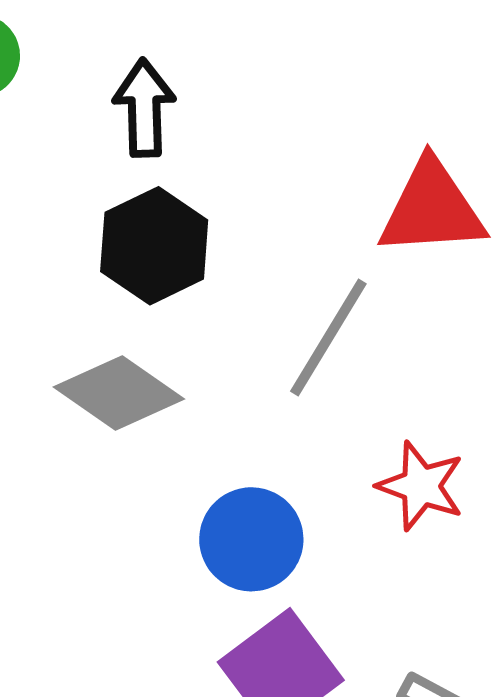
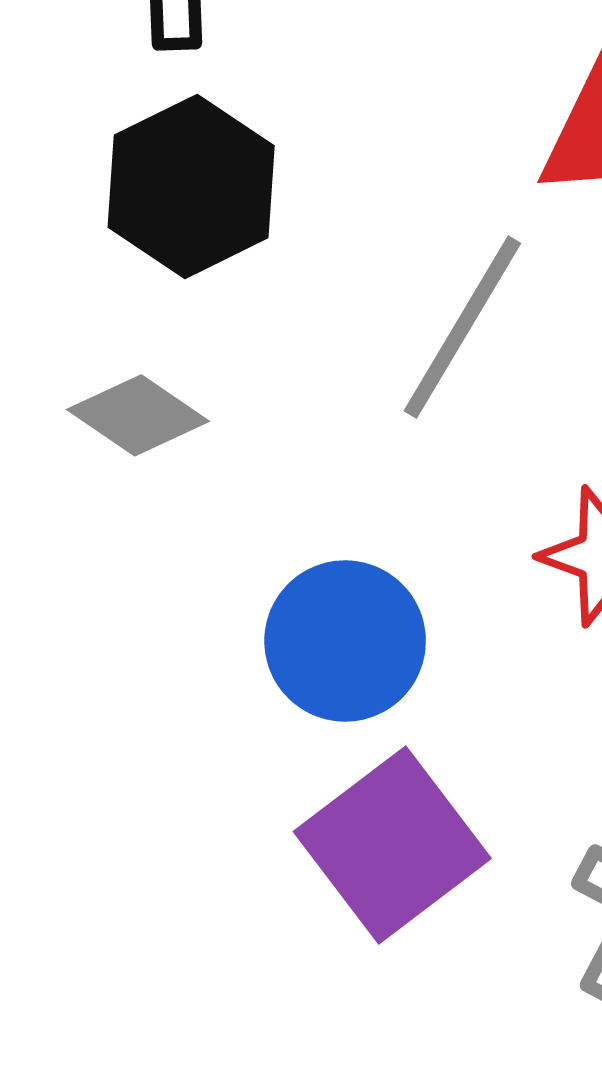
gray diamond: (119, 393) -> (138, 415), size x0.7

